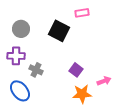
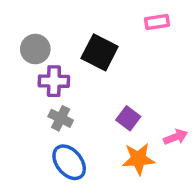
pink rectangle: (82, 13) -> (157, 22), moved
purple cross: (16, 56) -> (54, 81), moved
blue ellipse: (20, 91) -> (69, 162), moved

